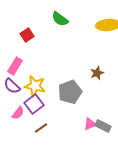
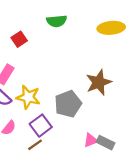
green semicircle: (60, 19) -> (57, 21), turned -42
brown star: (97, 73) -> (99, 82), size x1.6
purple square: (34, 104) -> (41, 126), moved

